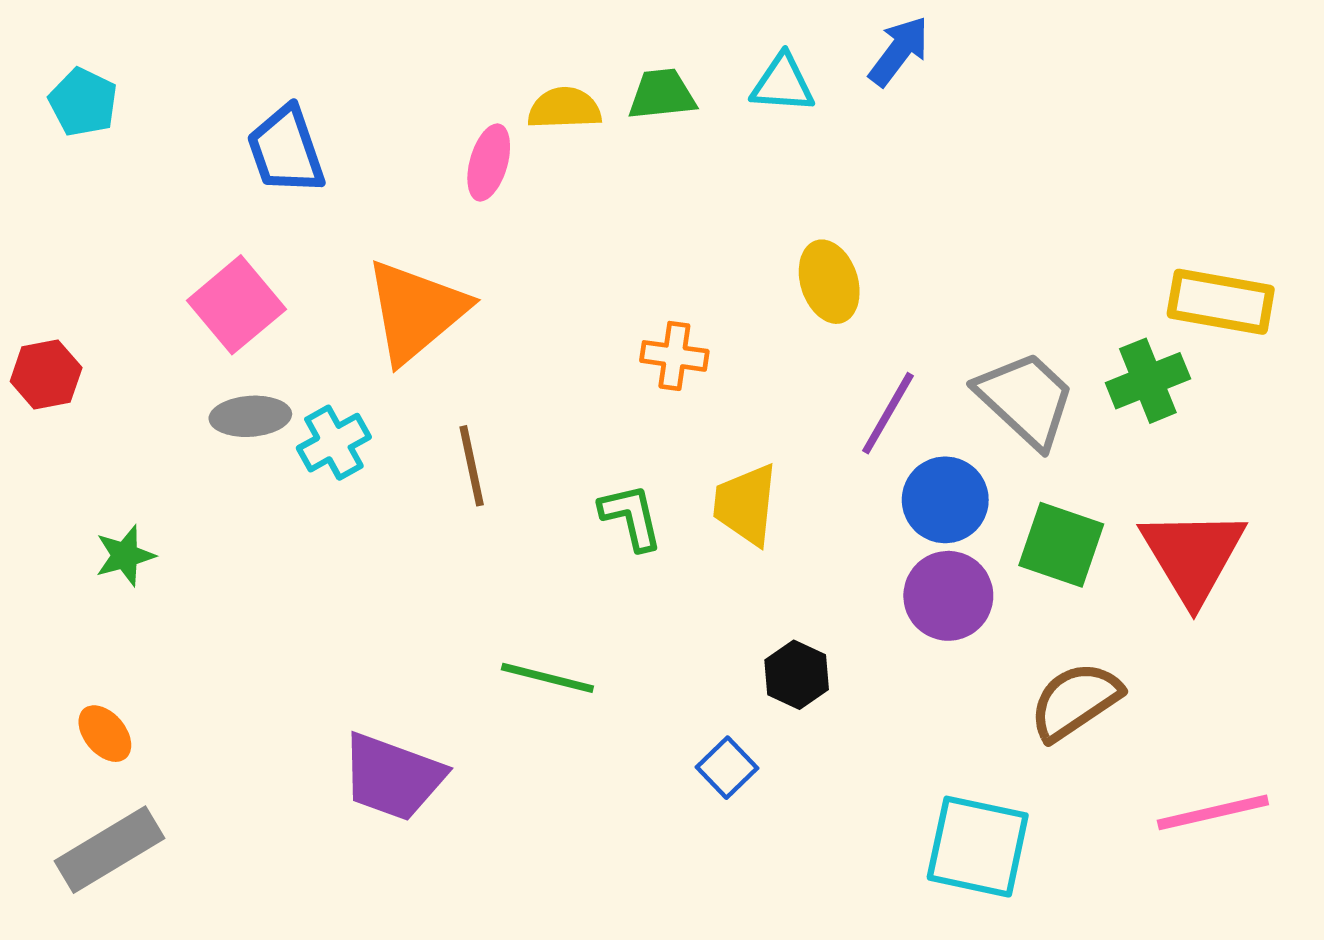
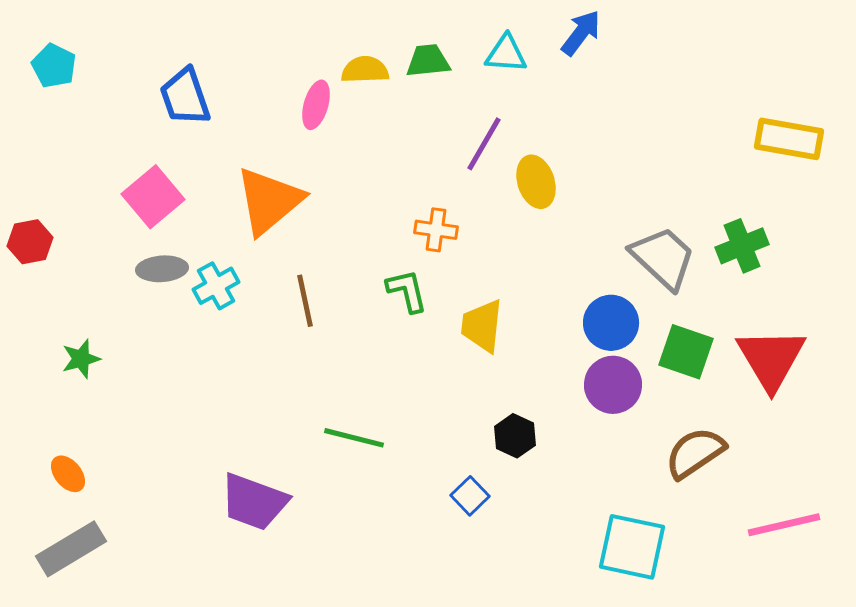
yellow rectangle: (1221, 302) -> (789, 139), moved
purple line: (888, 413) -> (484, 144), moved
green L-shape: (631, 517) -> (407, 291), moved

